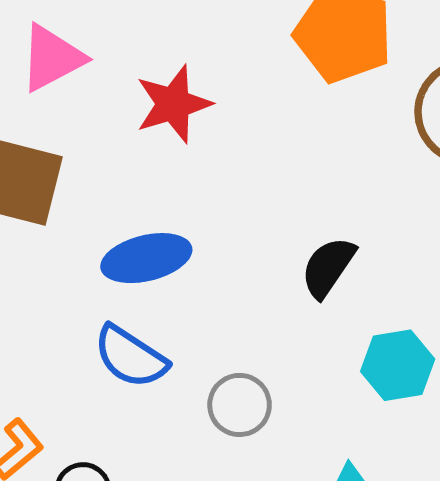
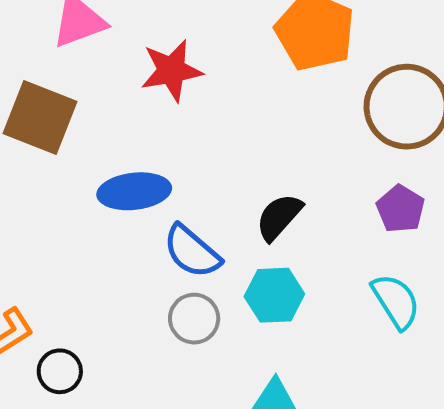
blue semicircle: (130, 357) -> (192, 252), moved
cyan hexagon: (398, 365) -> (274, 295), moved

